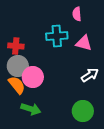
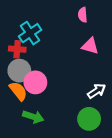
cyan cross: (57, 36) -> (30, 33), moved, turned -30
white arrow: (90, 75) -> (97, 91), moved

